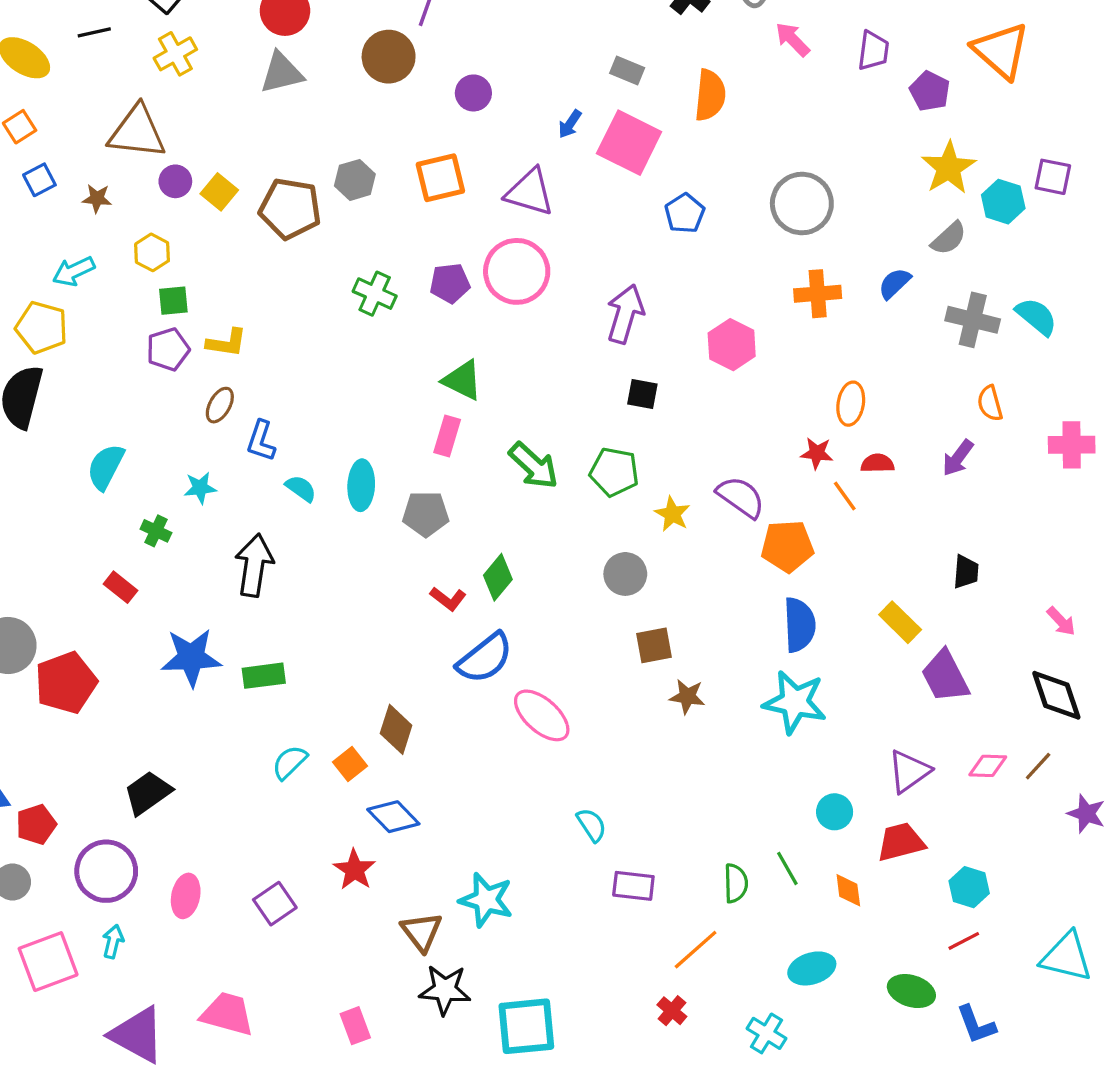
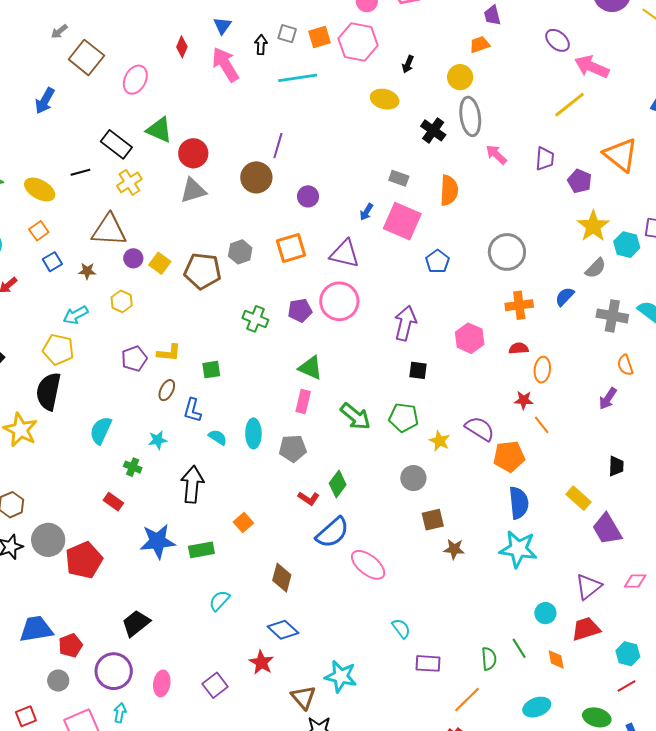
green square: (173, 301) -> (211, 370), moved
red semicircle: (877, 463) -> (519, 348), moved
orange square: (350, 764) -> (243, 523), moved

